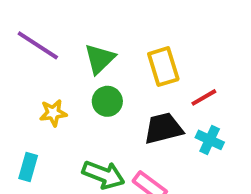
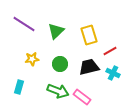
green circle: (107, 101) -> (60, 64), moved

